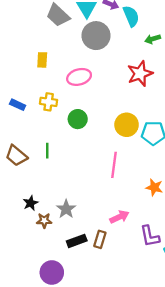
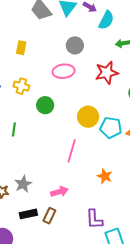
cyan semicircle: (131, 16) -> (106, 20), turned 42
gray circle: (96, 36) -> (75, 45), moved, size x0.7
pink ellipse: (79, 77) -> (64, 71), moved
pink arrow: (119, 217) -> (59, 192), moved

